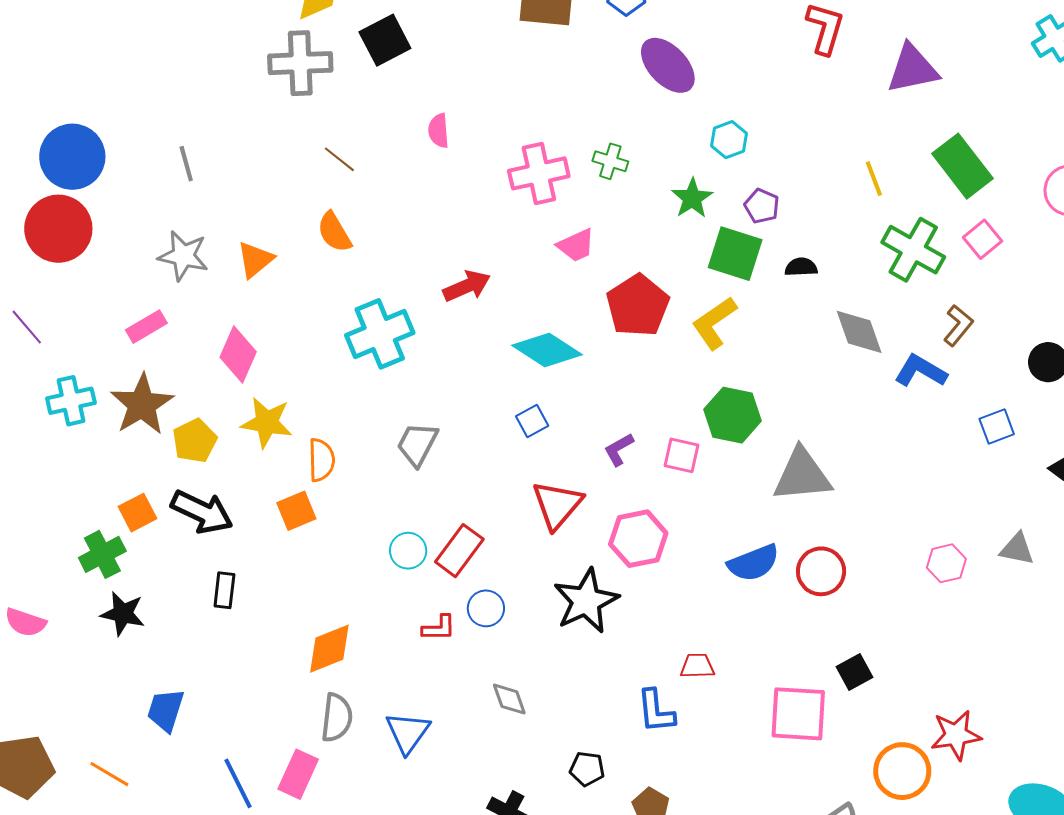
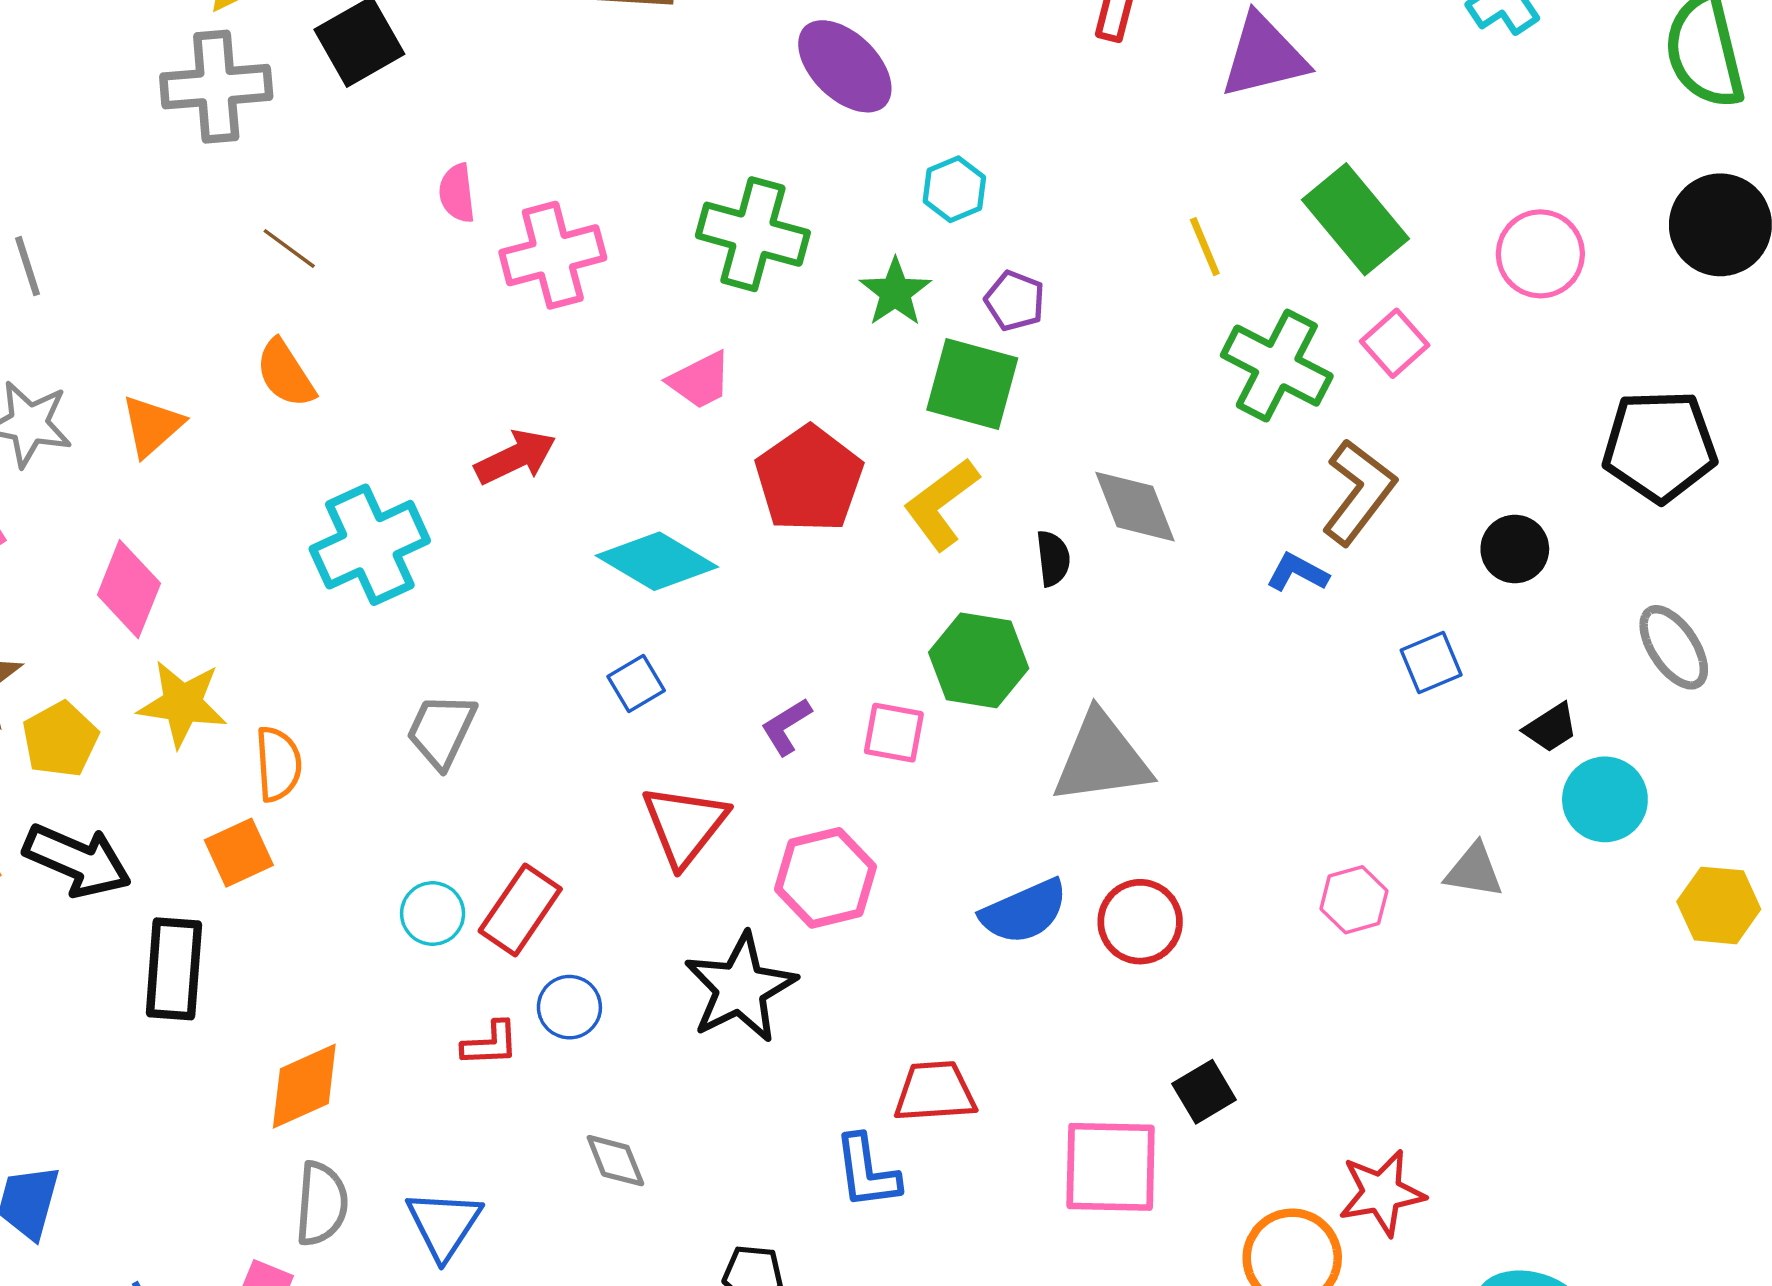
green cross: (610, 161) -> (753, 234), size x1.8
pink cross: (539, 173) -> (553, 255), moved
black semicircle: (801, 267) -> (1053, 558), moved, turned 88
brown L-shape: (958, 325) -> (1359, 492), size x1.5
gray diamond: (859, 332) -> (1135, 507), moved
blue L-shape: (921, 371) -> (1297, 572), size x0.7
black rectangle: (224, 590) -> (174, 969), moved, size x1.6
red trapezoid: (697, 666) -> (935, 1092), size x1.4

